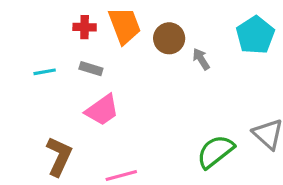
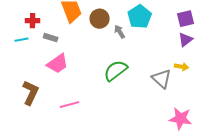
red cross: (85, 27) -> (33, 21), moved
cyan pentagon: (255, 35) -> (140, 17), moved
green semicircle: (215, 152) -> (116, 71), moved

